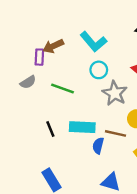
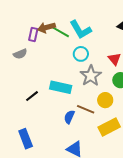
green line: (62, 89) -> (60, 32), moved
cyan rectangle: (82, 127) -> (61, 87), moved
black line: (50, 129) -> (32, 96), turned 64

